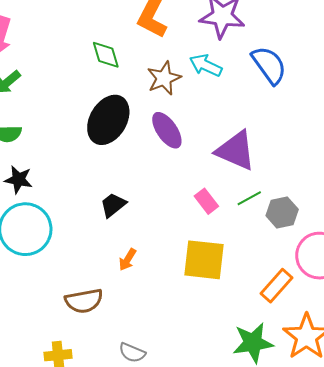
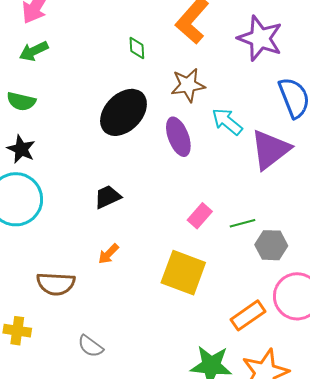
green diamond: (106, 55) -> (137, 48), size x0.7
cyan arrow: (206, 65) -> (227, 122), moved
purple triangle: (236, 150) -> (270, 149), moved, turned 45
pink rectangle: (206, 201) -> (200, 216), turned 65

